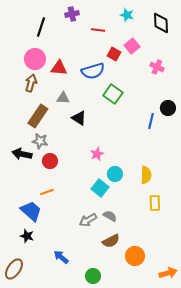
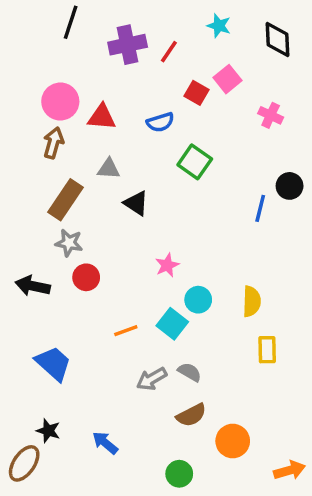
purple cross: (72, 14) -> (128, 45), moved, size x1.5
black line: (41, 27) -> (71, 22), moved
red line: (98, 30) -> (169, 52), turned -64
blue semicircle: (93, 71) -> (160, 122), size x0.7
black arrow: (22, 154) -> (33, 286), moved
orange line: (47, 192) -> (126, 331), moved
black star: (27, 236) -> (48, 431), moved
green circle: (93, 276) -> (179, 474), moved

